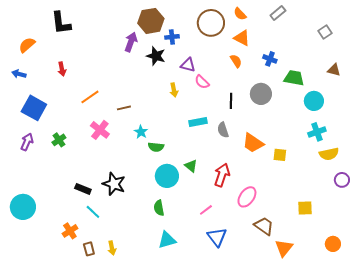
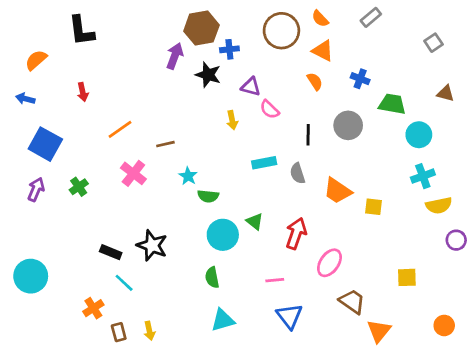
pink line: (206, 210) -> (275, 280), turned 32

